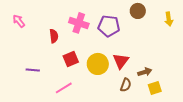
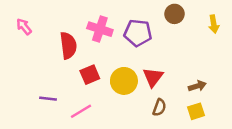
red semicircle: (54, 36) -> (68, 46), size x1.5
purple line: (33, 70) -> (48, 99), moved
brown arrow: (145, 72) -> (197, 86), moved

